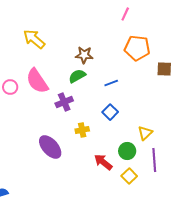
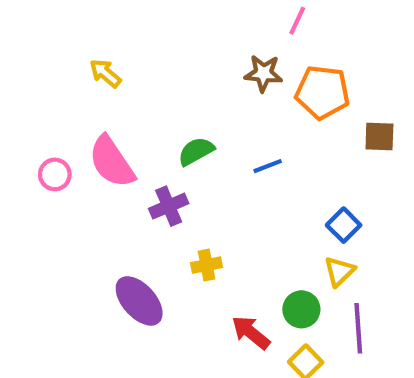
yellow arrow: (34, 39) -> (105, 73), size x0.7
brown star: (84, 55) -> (263, 73), moved
blue square: (110, 112) -> (344, 225), moved

